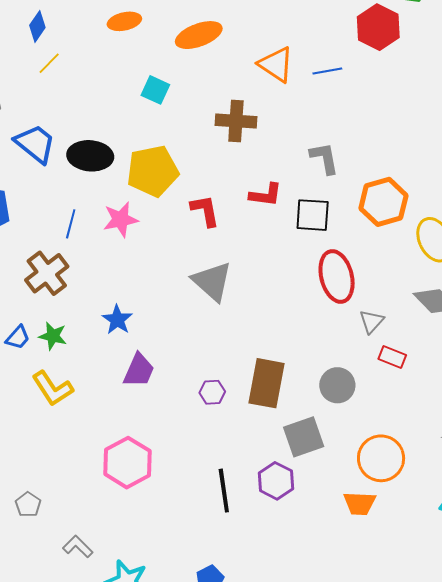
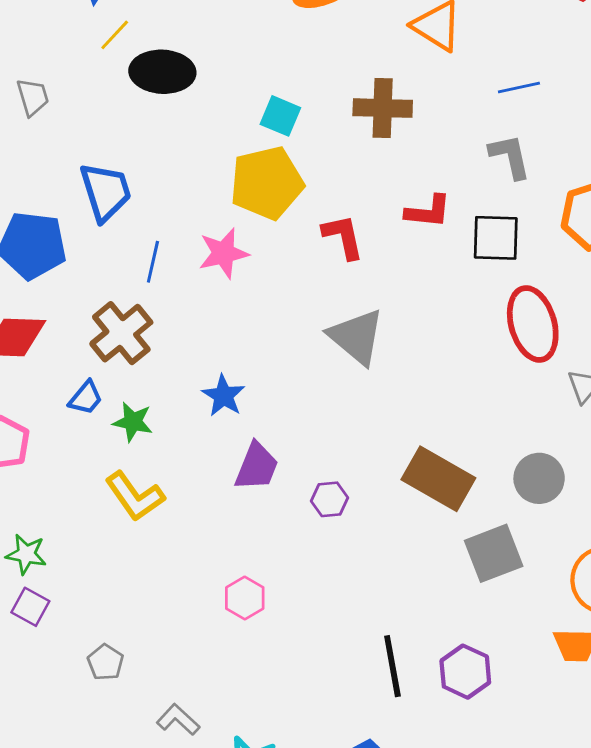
blue line: (327, 71) -> (519, 87), moved
cyan square: (155, 90) -> (280, 116), moved
blue trapezoid: (35, 144) -> (106, 192), moved, turned 36
black ellipse: (90, 156) -> (162, 72), moved
blue trapezoid: (18, 337) -> (86, 398), moved
brown rectangle: (267, 383) -> (438, 479), turned -69
purple hexagon: (212, 392) -> (330, 499), moved
pink hexagon: (127, 463) -> (245, 598), size x0.6
purple hexagon: (276, 481) -> (465, 672), moved
black line: (224, 491) -> (392, 666), moved

